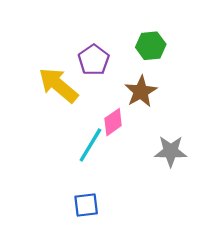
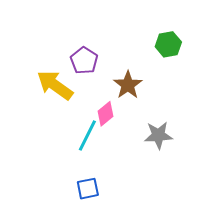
green hexagon: (151, 46) -> (168, 44), moved

